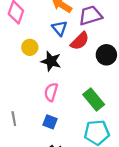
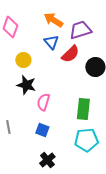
black star: (51, 61) -> (26, 85), moved
green rectangle: (94, 99) -> (83, 109), turned 45

